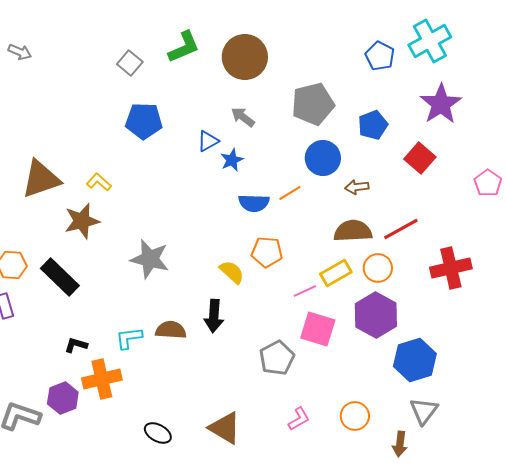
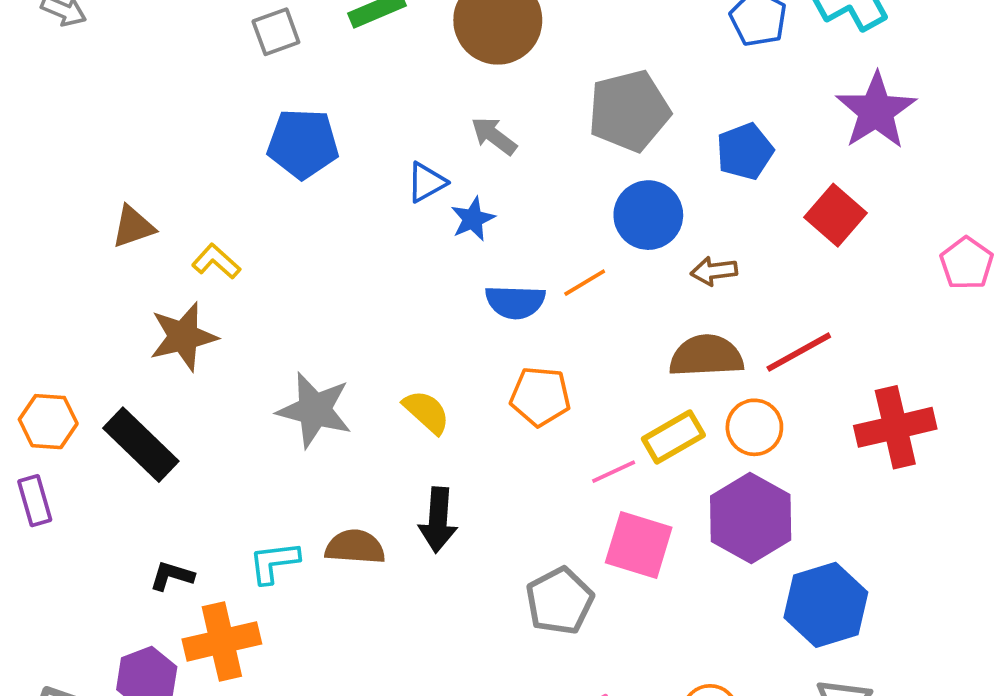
gray square: (130, 63) -> (276, 32), turned 30
brown triangle: (41, 179) -> (133, 227), moved, size x0.6
yellow semicircle: (232, 272) -> (426, 412), moved

